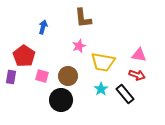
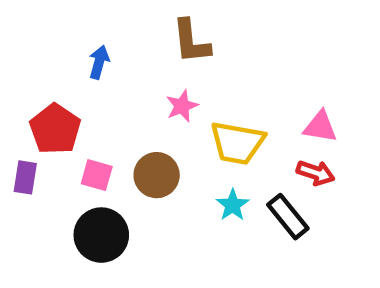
black circle: (61, 100) -> (101, 235), moved

